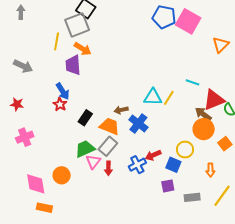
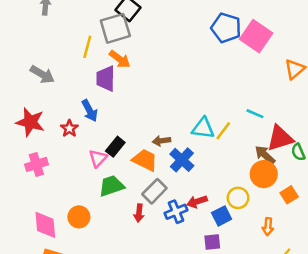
red star: (17, 104) -> (30, 122), size x1.6
red star: (60, 104) -> (69, 128), moved
gray rectangle: (108, 146) -> (154, 191), moved
pink triangle: (93, 162) -> (98, 158), moved
blue square: (173, 165) -> (222, 216), turned 35

